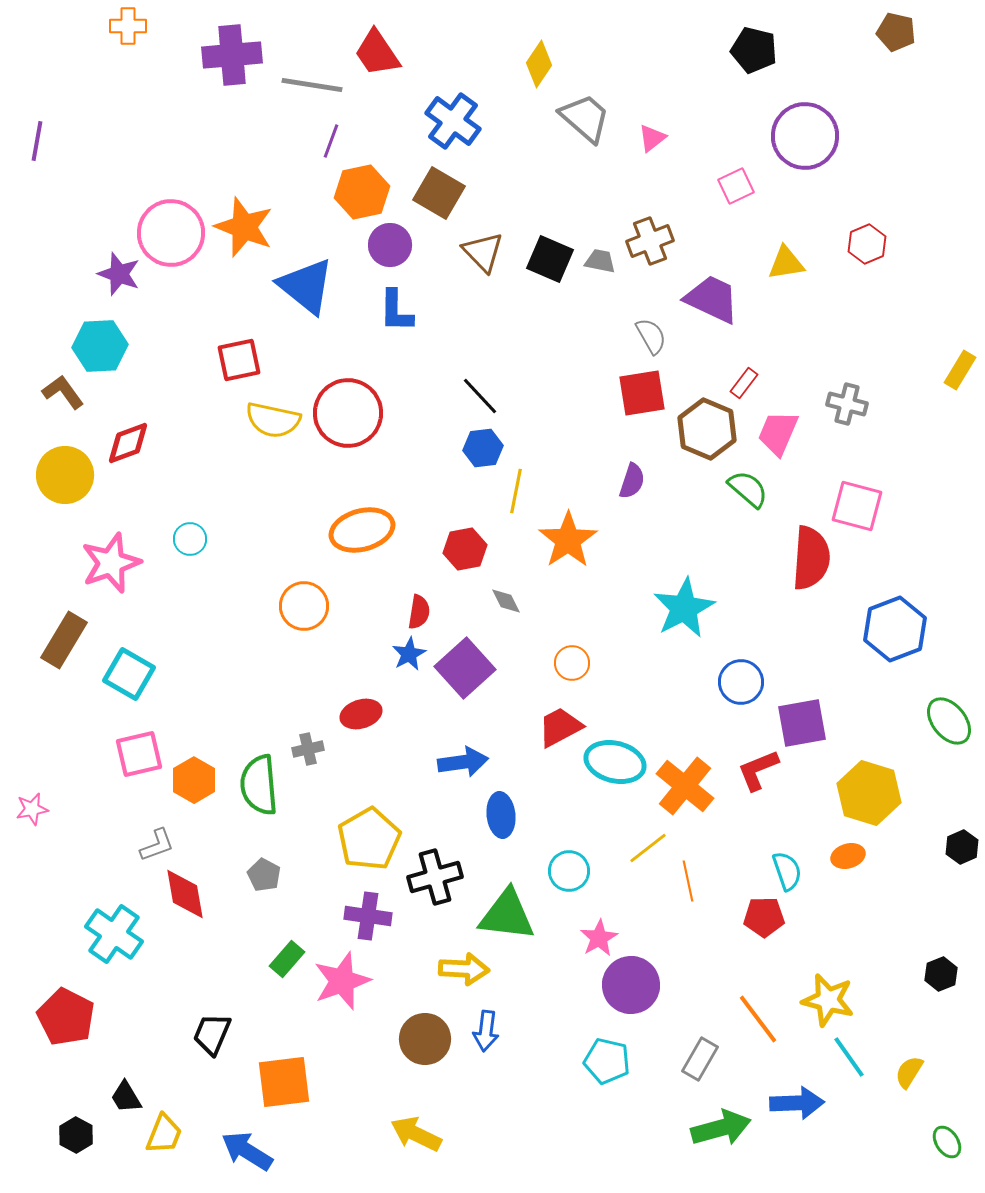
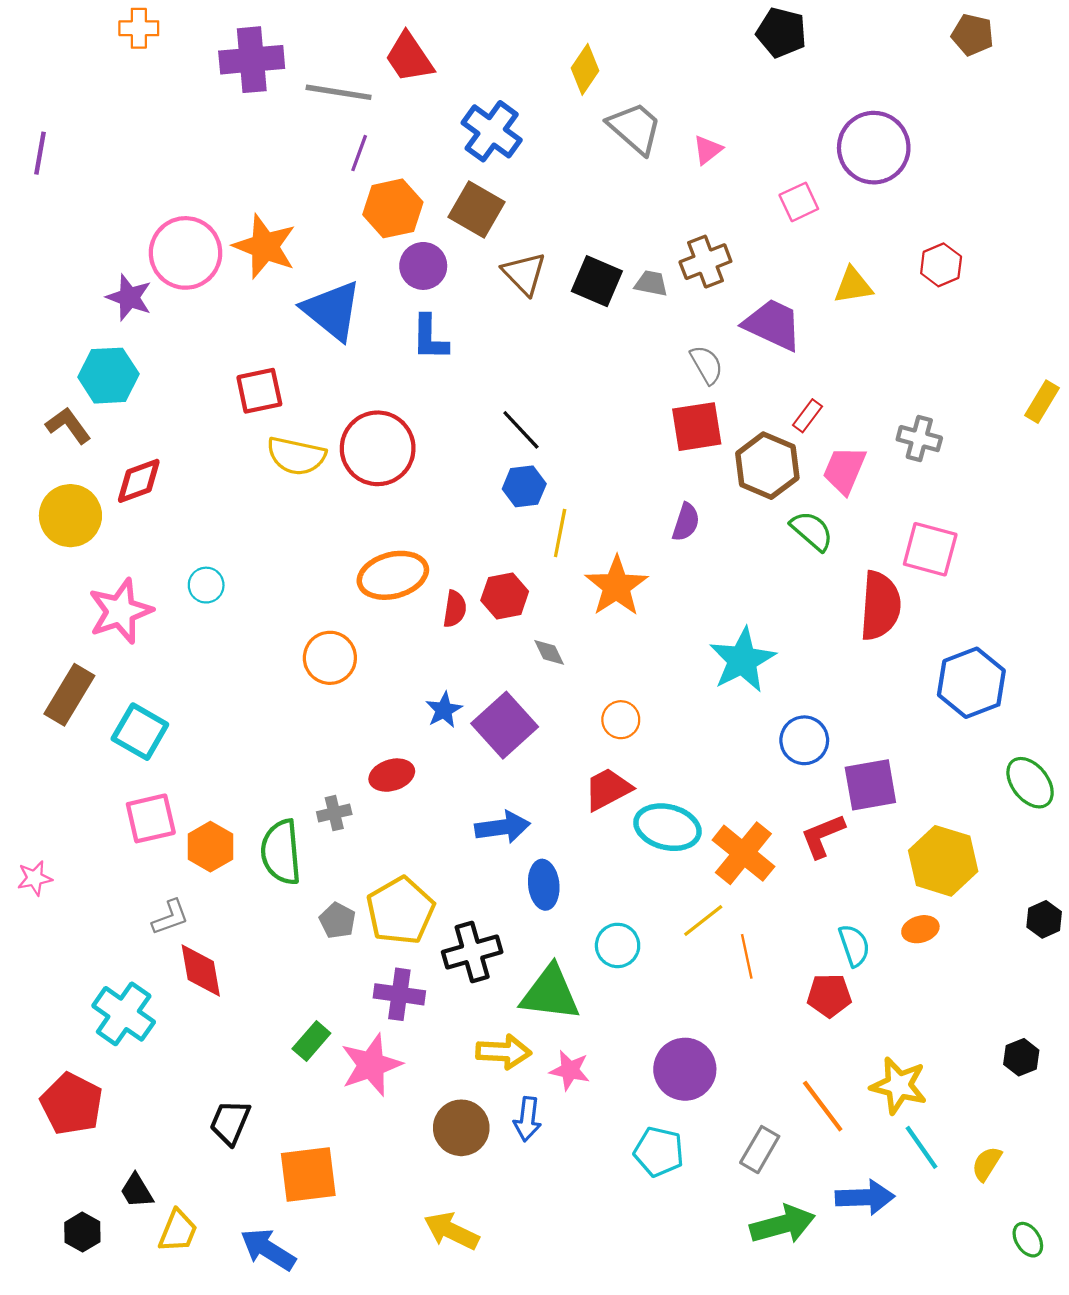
black pentagon: (754, 50) -> (781, 33), moved
red semicircle: (419, 612) -> (455, 609), moved
gray pentagon: (264, 875) -> (337, 921), moved
pink star: (599, 938) -> (570, 1070), moved, turned -30

